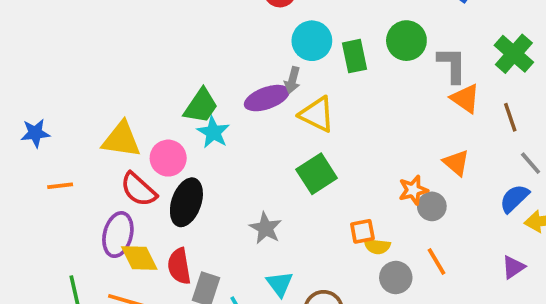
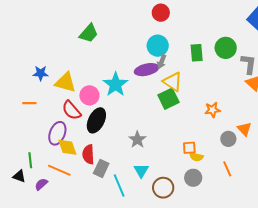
cyan circle: (312, 41) -> (158, 46), moved
green trapezoid: (201, 106) -> (89, 33), moved
cyan star: (213, 132) -> (116, 84), size x1.4
blue star: (35, 133) -> (41, 73), moved
orange triangle: (456, 163) -> (244, 129), moved
green square: (317, 174) -> (168, 99), moved
orange star: (413, 190) -> (212, 110), moved
gray circle: (396, 278) -> (193, 178), moved

